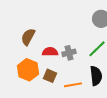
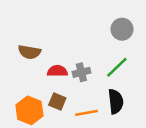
brown semicircle: (28, 37) -> (29, 52), turned -108
orange hexagon: (28, 70) -> (29, 110), moved

